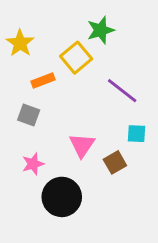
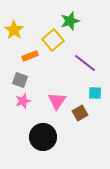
pink star: (33, 164) -> (23, 101), moved

